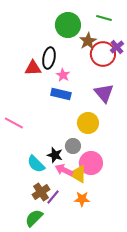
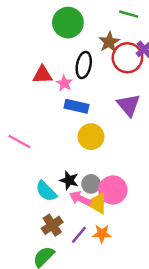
green circle: (68, 25) -> (68, 23), moved
black ellipse: (49, 58) -> (84, 65), moved
pink star: (63, 75) -> (64, 83), moved
yellow circle: (88, 123) -> (91, 137), moved
gray circle: (73, 146) -> (91, 184), moved
purple line: (53, 197) -> (79, 235), moved

